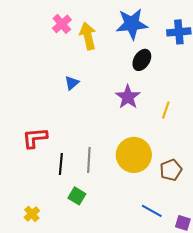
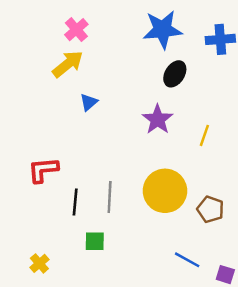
yellow arrow: (88, 36) -> (68, 64), moved, turned 64
brown pentagon: (171, 170) -> (211, 209), turned -30
green square: (77, 196) -> (95, 241), turned -30

